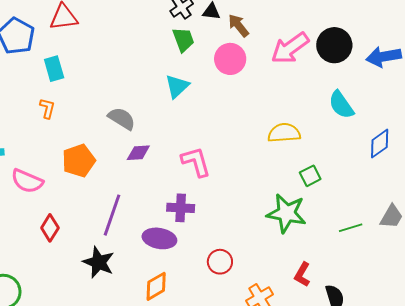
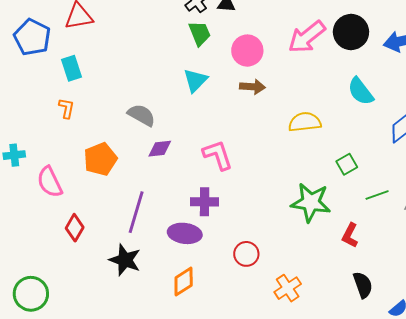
brown arrow: (238, 25) -> (252, 87), moved, turned 135
green square: (310, 176) -> (347, 164), moved
pink semicircle: (27, 181) -> (50, 182), turned 44
green line: (351, 228) -> (377, 195), moved
red L-shape: (302, 275) -> (350, 235), moved

